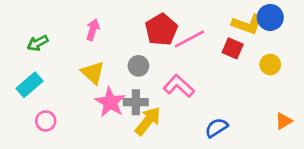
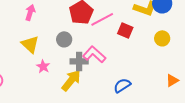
red square: (233, 48) -> (125, 30), moved
pink star: (110, 102) -> (43, 66), size x0.6
gray cross: (136, 102) -> (79, 61), moved

